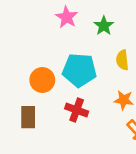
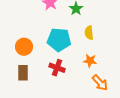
orange circle: (42, 80) -> (24, 47), moved

